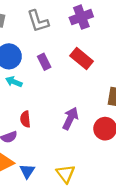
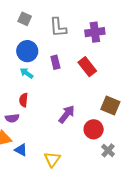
red semicircle: (25, 119) -> (24, 100), moved
blue triangle: (27, 171) -> (21, 150), turned -48

